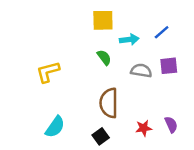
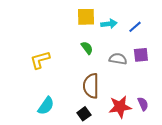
cyan arrow: (129, 39) -> (109, 24), moved
red star: (144, 128) -> (120, 107), size x1.6

